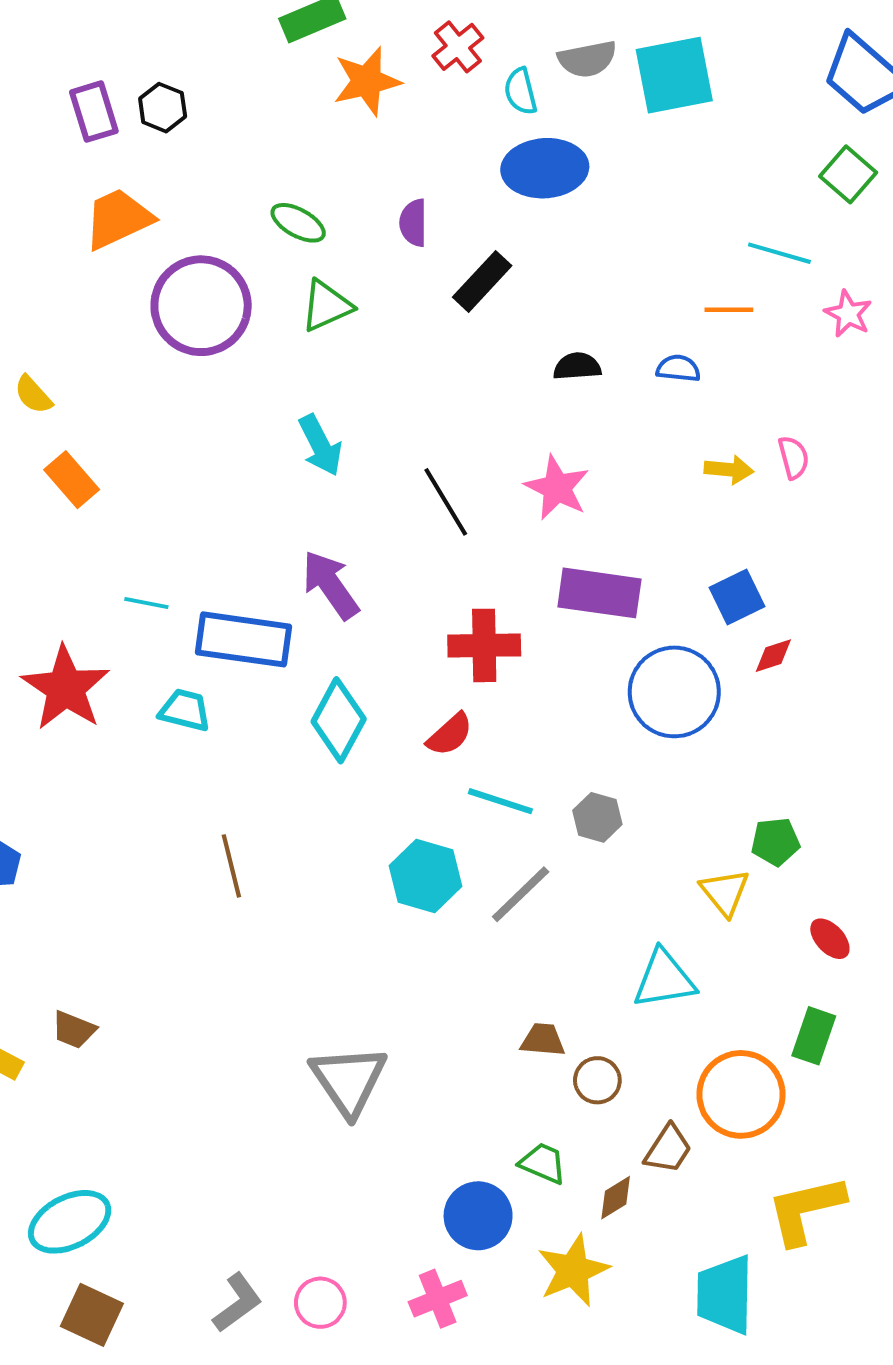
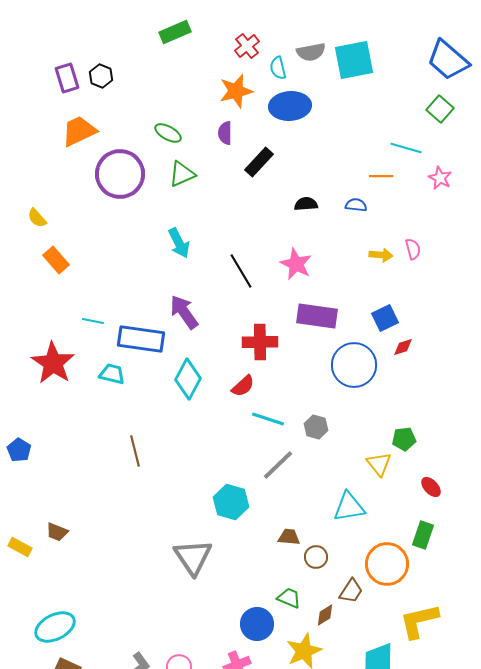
orange star: (367, 81) -> (236, 91), moved
cyan hexagon: (426, 876) -> (231, 502), moved

